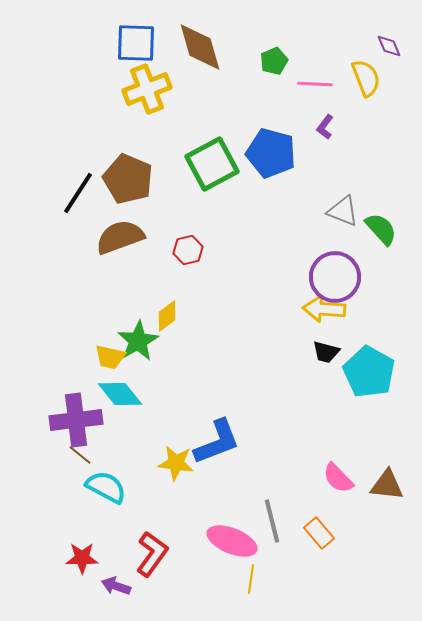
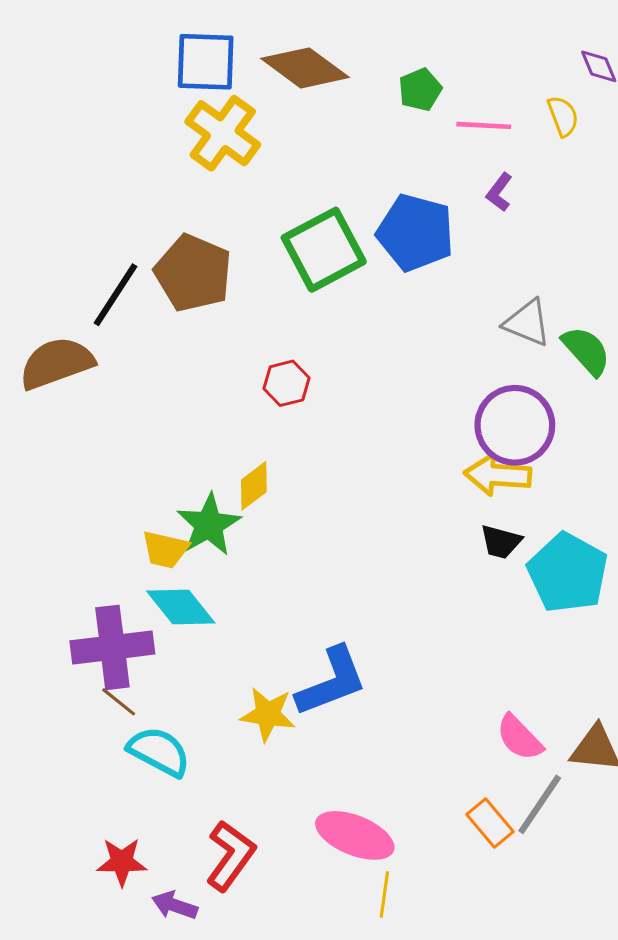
brown diamond: (200, 47) -> (305, 68), turned -38
yellow semicircle: (366, 78) -> (563, 116), size x0.7
yellow cross: (147, 89) -> (223, 133), turned -33
brown semicircle: (120, 237) -> (56, 363), moved
gray line: (272, 521) -> (540, 804), moved, turned 48

